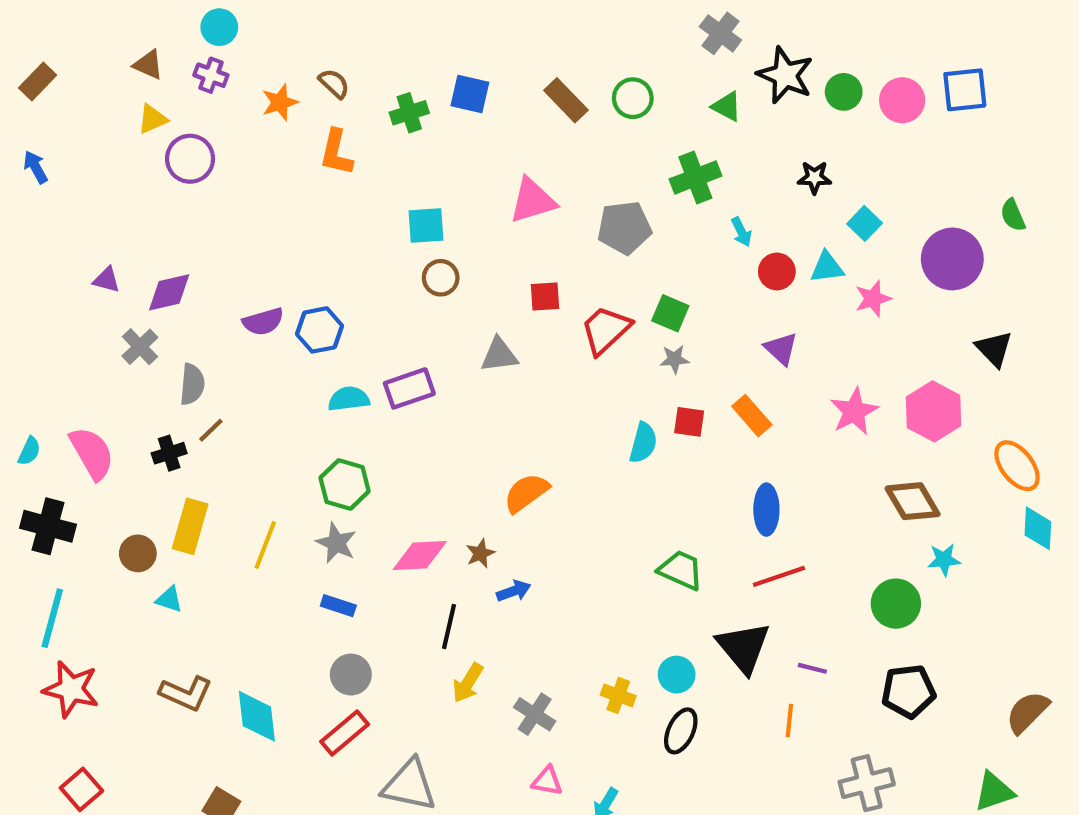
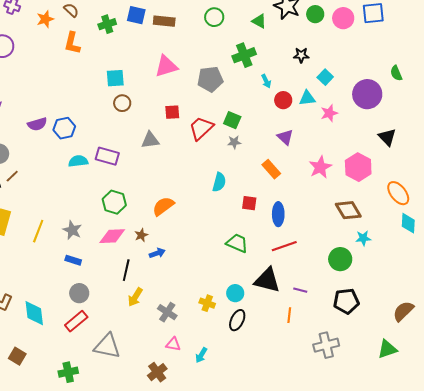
brown rectangle: (566, 100) -> (164, 21), moved, turned -40
purple rectangle: (409, 388) -> (107, 156), turned 35
red square: (689, 422) -> (249, 203), moved
green hexagon: (345, 484) -> (114, 202), moved
black triangle: (743, 647) -> (267, 280), turned -36

